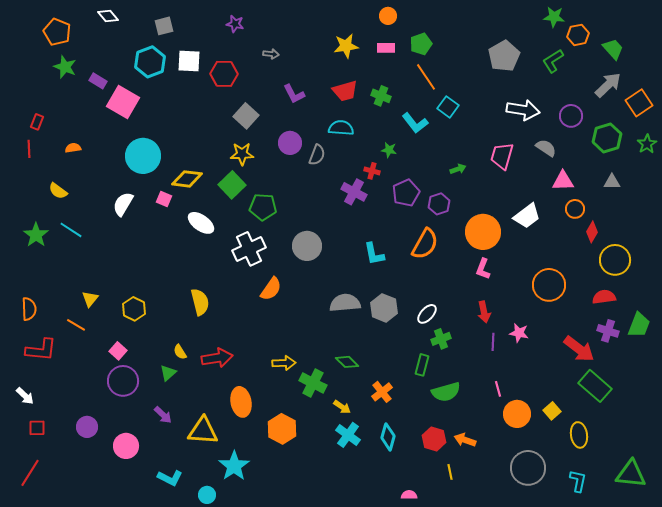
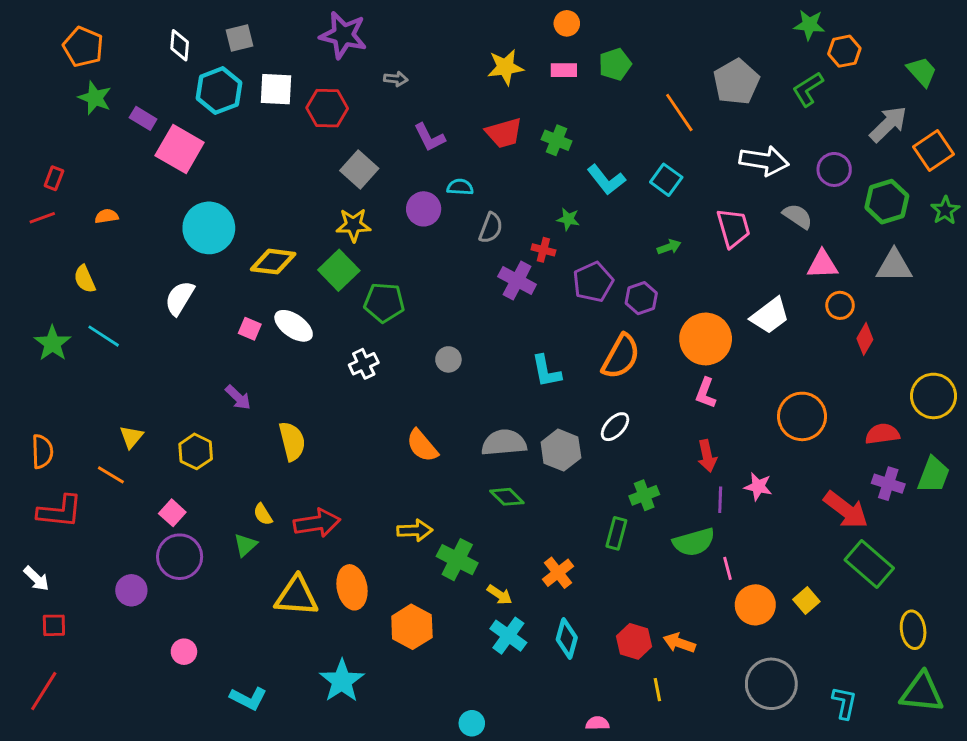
white diamond: (108, 16) -> (180, 45), moved, turned 45
purple star: (235, 24) -> (343, 35), size x1.8
green trapezoid: (613, 49) -> (922, 72), moved
orange line: (426, 77) -> (679, 112), moved
cyan square: (448, 107) -> (666, 180), moved
cyan semicircle: (341, 128) -> (460, 187), moved, size x0.7
red line: (29, 149) -> (42, 218), turned 72
gray semicircle: (317, 155) -> (491, 228), moved
pink trapezoid: (502, 156) -> (733, 228), turned 148
gray triangle: (612, 182) -> (894, 266), size x1.5
yellow semicircle: (58, 191) -> (85, 279), turned 30
pink square: (164, 199) -> (250, 329), moved
gray circle: (307, 246) -> (448, 359), size x0.6
white cross: (249, 249) -> (364, 364), size x0.6
yellow circle: (615, 260) -> (934, 396), moved
orange semicircle: (271, 289) -> (422, 446), moved, turned 105
white ellipse: (427, 314) -> (615, 427), moved
green diamond: (347, 362) -> (507, 497), moved
green semicircle: (446, 392) -> (694, 542), moved
purple arrow: (163, 415) -> (238, 397), moved
purple circle: (87, 427) -> (131, 590), moved
yellow triangle: (203, 431) -> (296, 596), moved
yellow ellipse: (579, 435) -> (913, 630), moved
pink circle: (126, 446) -> (184, 652), size x0.7
cyan circle: (207, 495) -> (472, 723), moved

